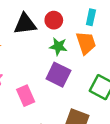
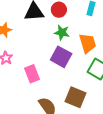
orange trapezoid: (86, 43) -> (88, 43), moved

